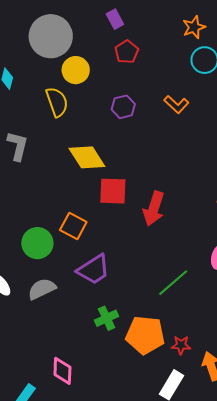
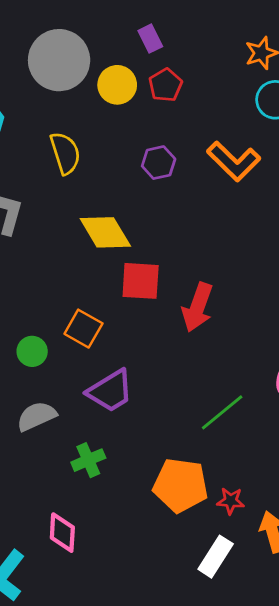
yellow circle: (76, 70) -> (117, 85), moved
orange L-shape: (176, 104) -> (234, 161), size x1.5
green circle: (37, 243) -> (32, 351), size x0.7
green cross: (107, 318) -> (88, 460), moved

